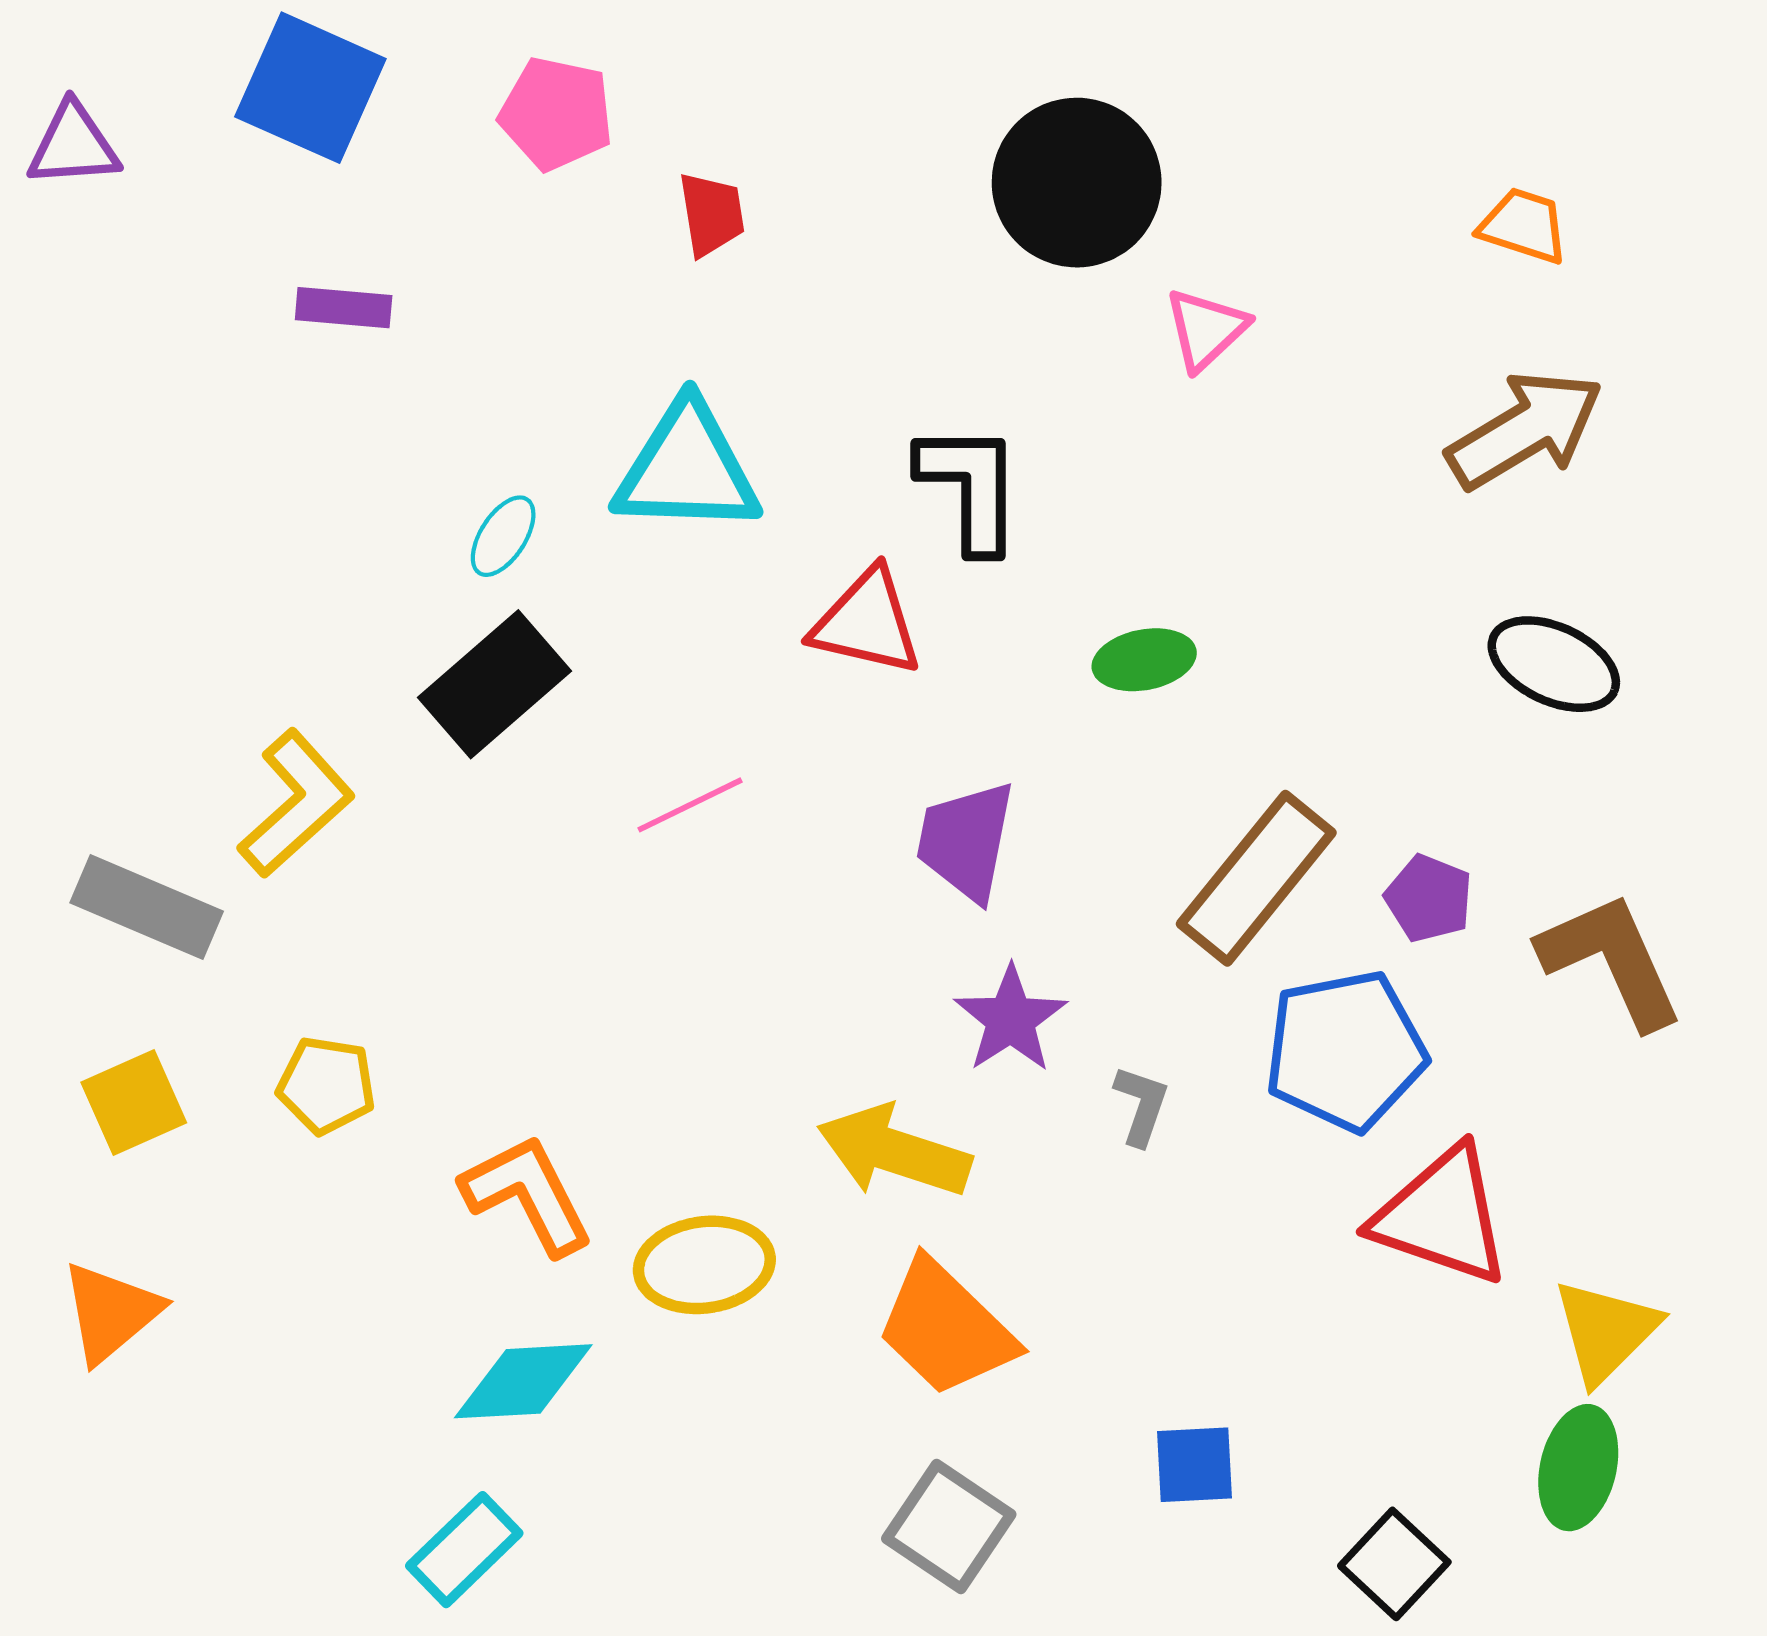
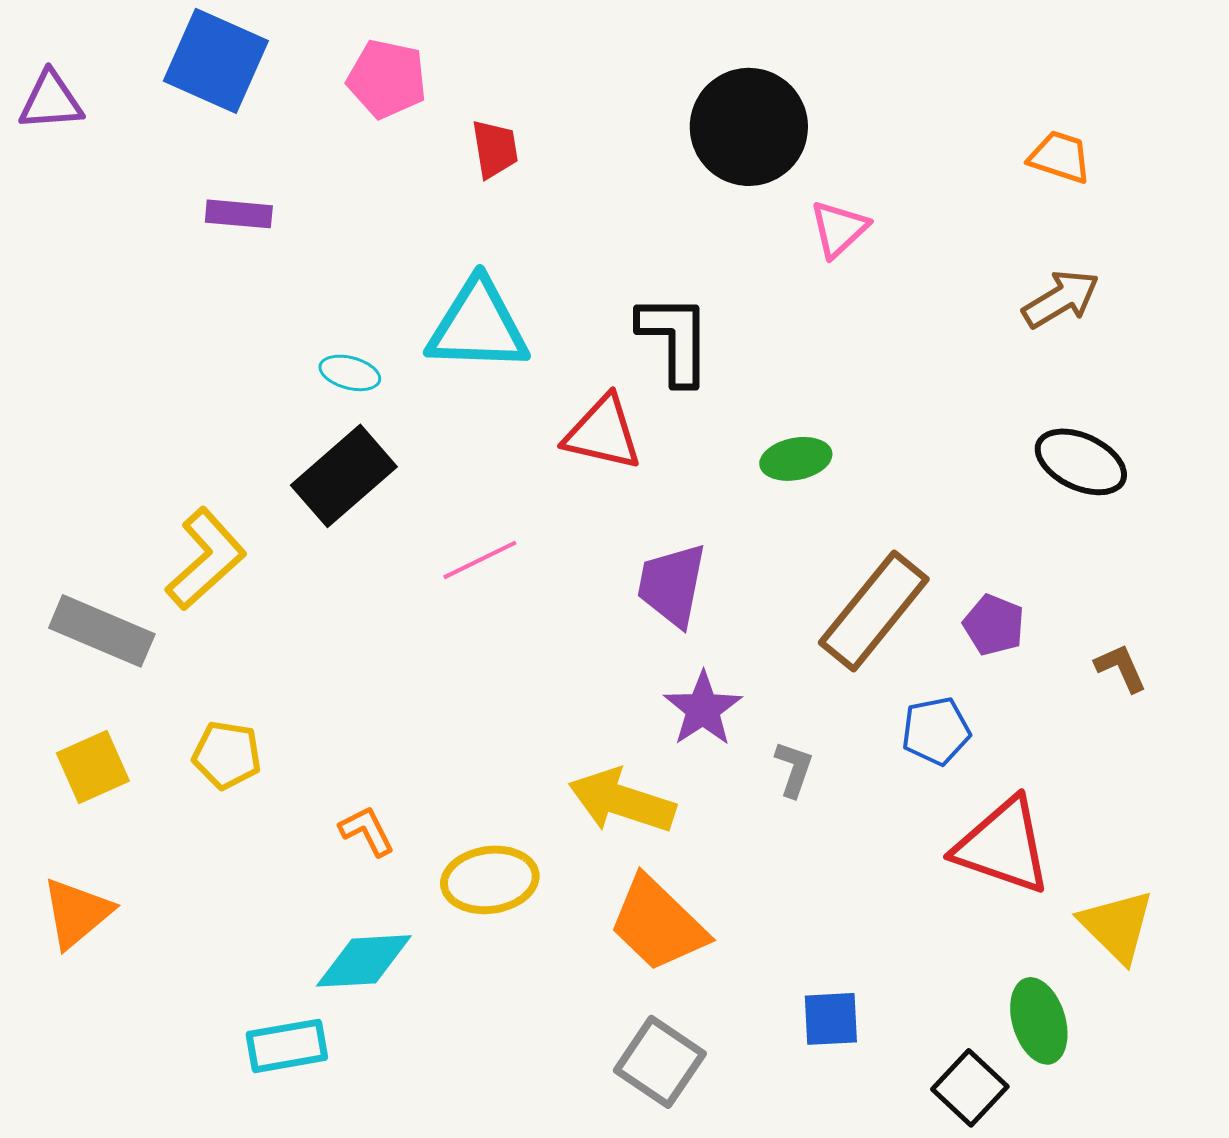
brown arrow: (1525, 430) -> (1061, 299), size x0.7
cyan ellipse: (503, 536) -> (350, 373), turned 72
brown L-shape: (1611, 960) -> (1121, 668), size x0.5
blue pentagon: (1345, 1051) -> (936, 731), size x0.6
orange L-shape: (528, 1194) -> (367, 831), size x0.6
yellow triangle: (1606, 1331) -> (1117, 926), turned -30
green ellipse: (1578, 1468) -> (1039, 1021), moved, turned -30
cyan rectangle: (464, 1550) -> (287, 1046), moved, turned 34

